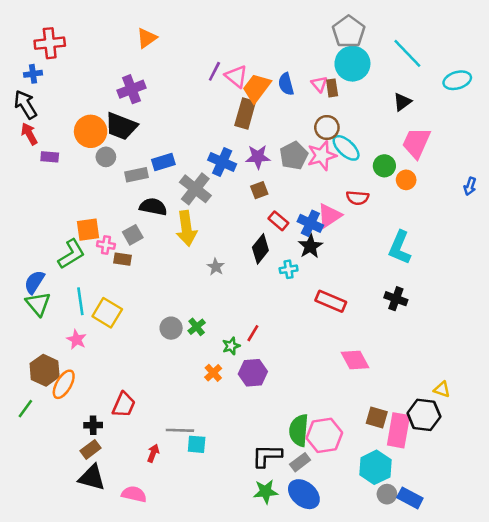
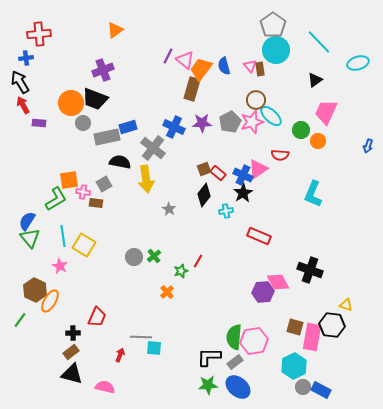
gray rectangle: (137, 175) -> (107, 137), size x1.4
brown square: (259, 190) -> (204, 169), moved
black cross: (396, 299) -> (310, 270), moved, size x1.4
purple hexagon: (253, 373) -> (263, 292), moved

